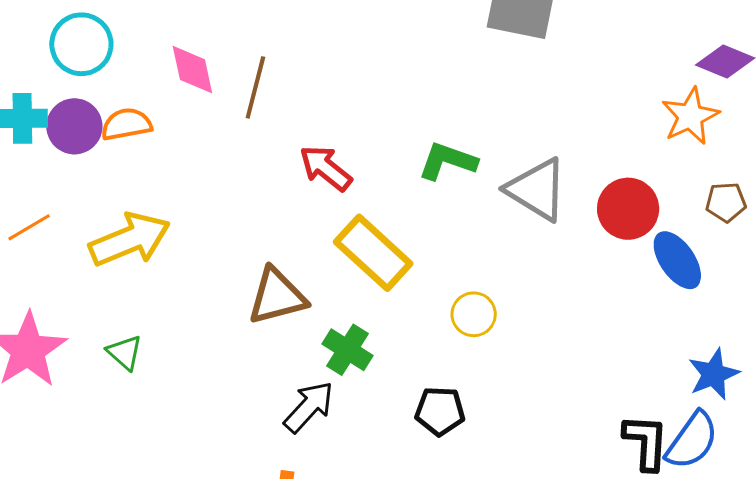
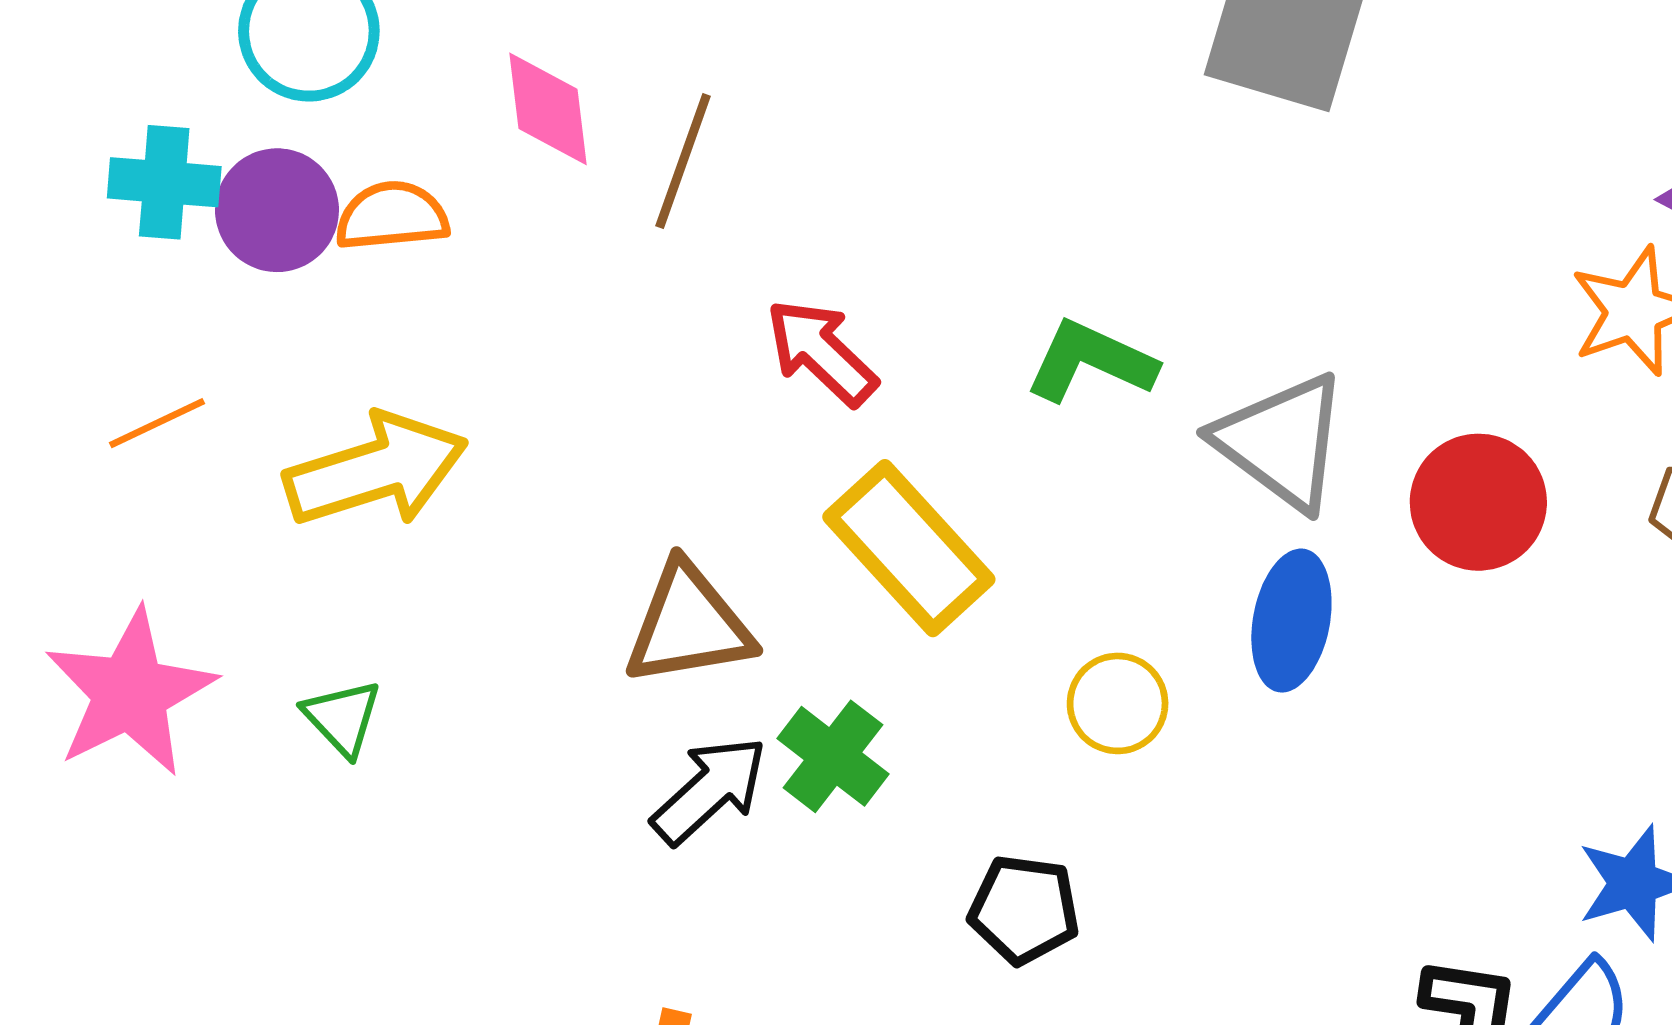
blue ellipse: (677, 260) -> (1291, 621), moved, turned 40
black arrow: (309, 407) -> (710, 790), moved

